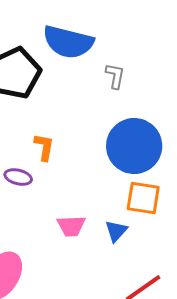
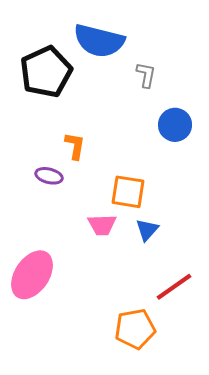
blue circle: (134, 146) -> (175, 125), moved, size x0.6
orange square: (143, 198) -> (128, 192), moved

